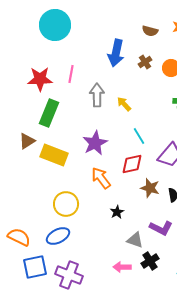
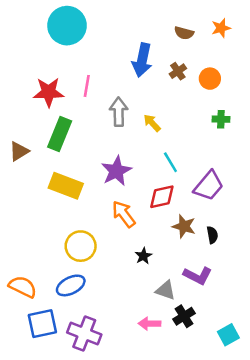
brown triangle: (27, 141) -> (19, 151), moved

